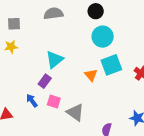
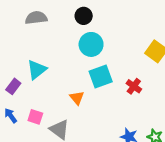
orange triangle: (91, 75) -> (77, 98), moved
purple rectangle: (45, 81) -> (13, 86), moved

